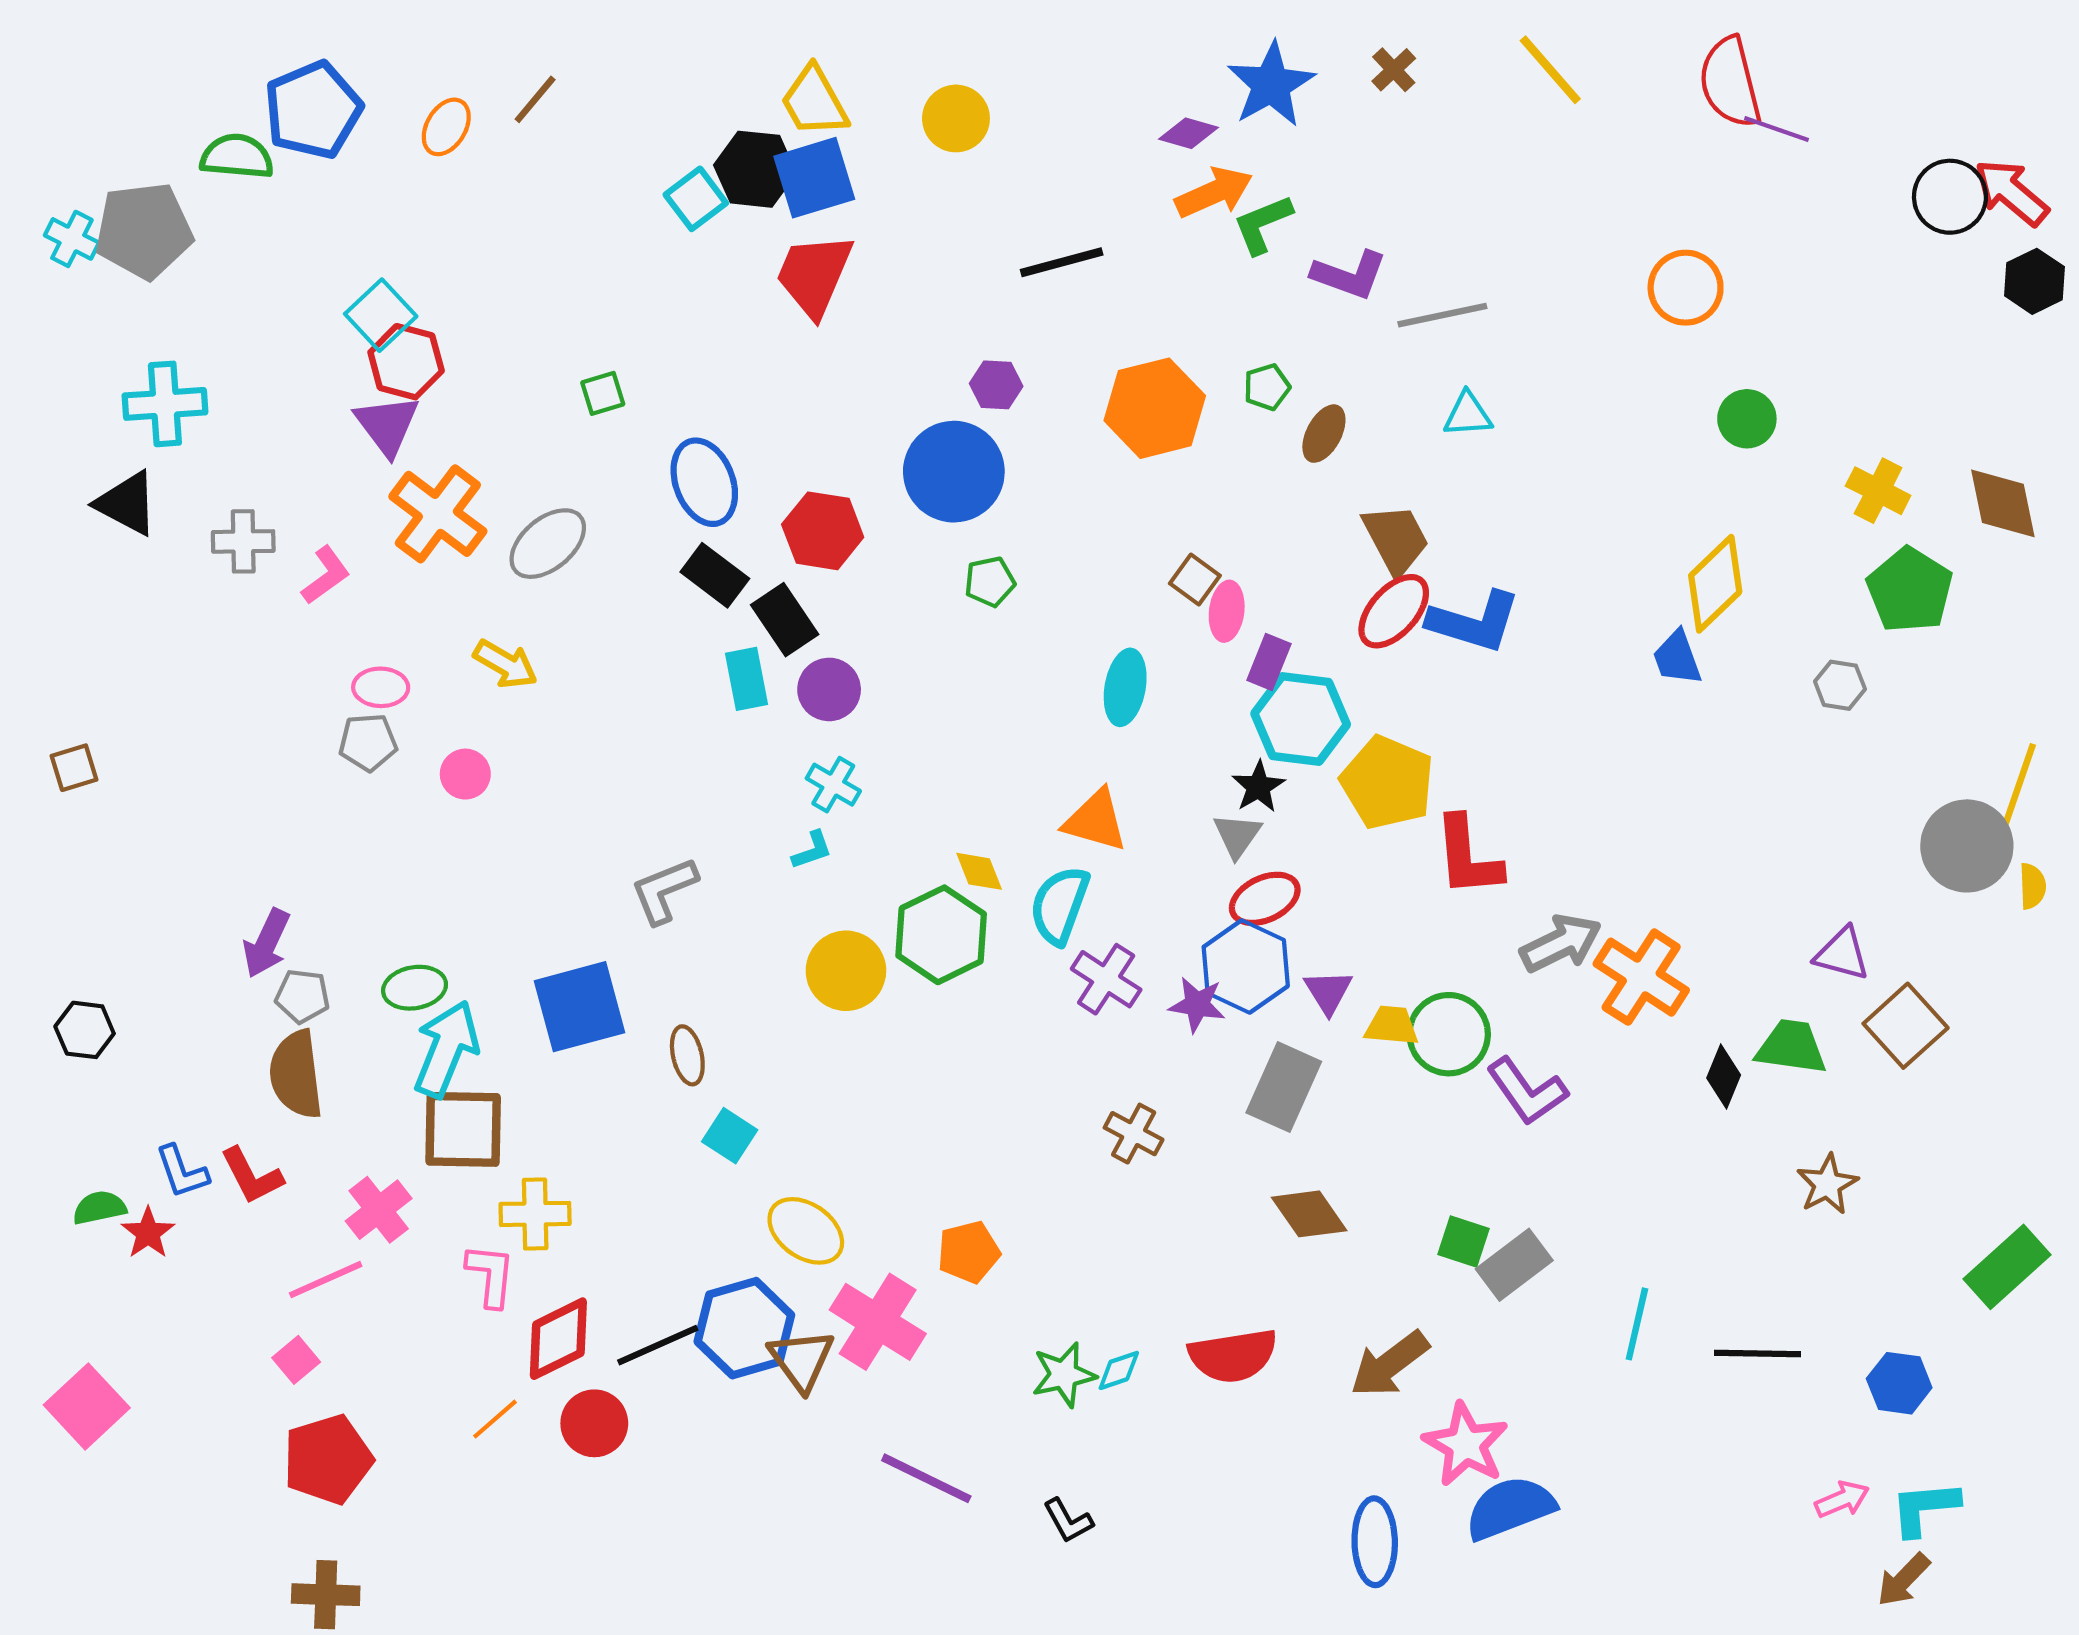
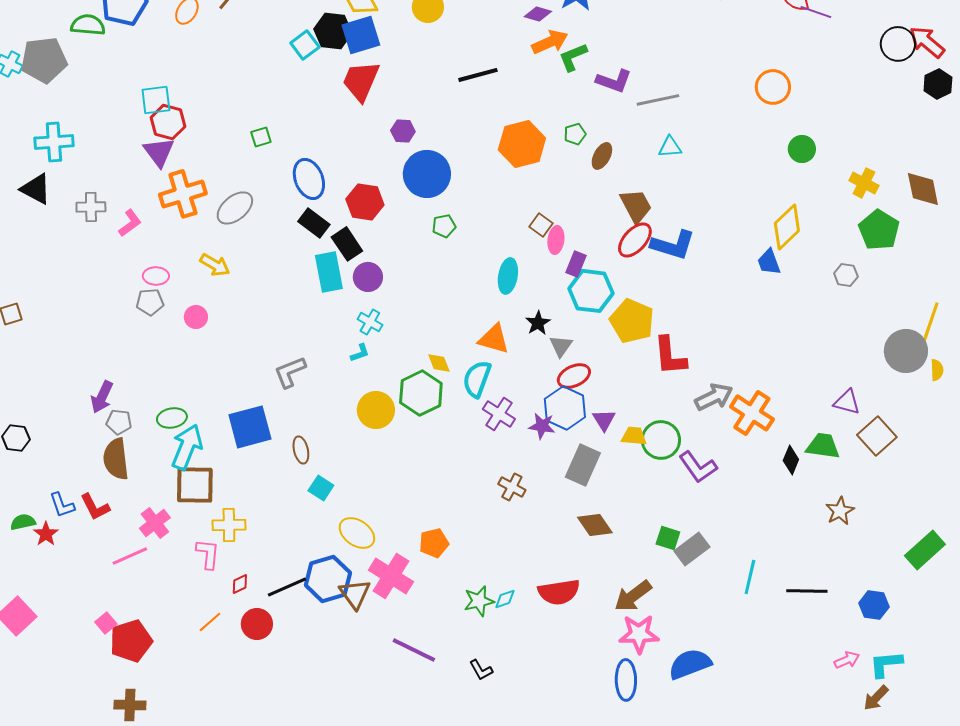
cyan square: (381, 315) -> (156, 100), turned 36
purple hexagon: (996, 385) -> (403, 131), moved
orange cross: (438, 514) -> (183, 194), turned 36
cyan rectangle: (747, 679) -> (329, 272), size x1.4
black star: (1258, 787) -> (538, 323), moved
red diamond: (558, 1339) -> (240, 584), size x0.5
pink square: (296, 1360) -> (106, 623), moved
pink star: (1466, 1444) -> (639, 634), moved, turned -30

